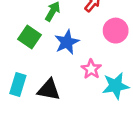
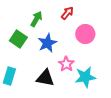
black triangle: (49, 90) -> (45, 78), moved

